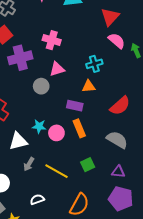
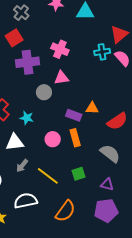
cyan cross: (94, 64) -> (102, 52), moved
orange triangle: (89, 86) -> (92, 108), moved
cyan star: (39, 126) -> (27, 118), moved
white semicircle: (37, 199) -> (26, 201), size x1.6
purple pentagon: (121, 199) -> (106, 211), turned -30

